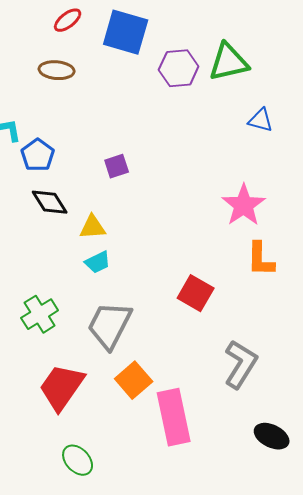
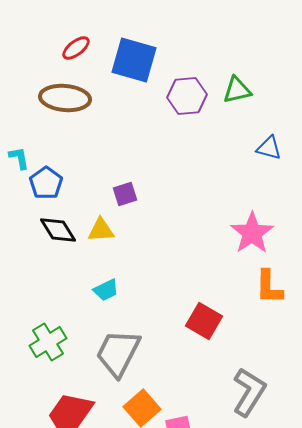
green triangle: (229, 62) -> (237, 90), size x0.7
brown ellipse: (57, 70) -> (65, 98), size x1.4
yellow triangle: (93, 227) -> (101, 230), moved

